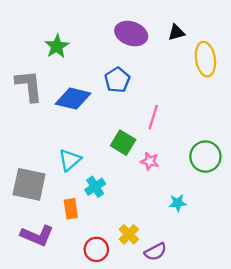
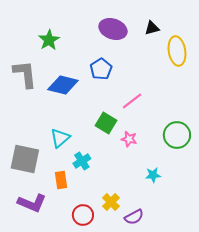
pink line: (153, 117) -> (132, 101), turned 35

